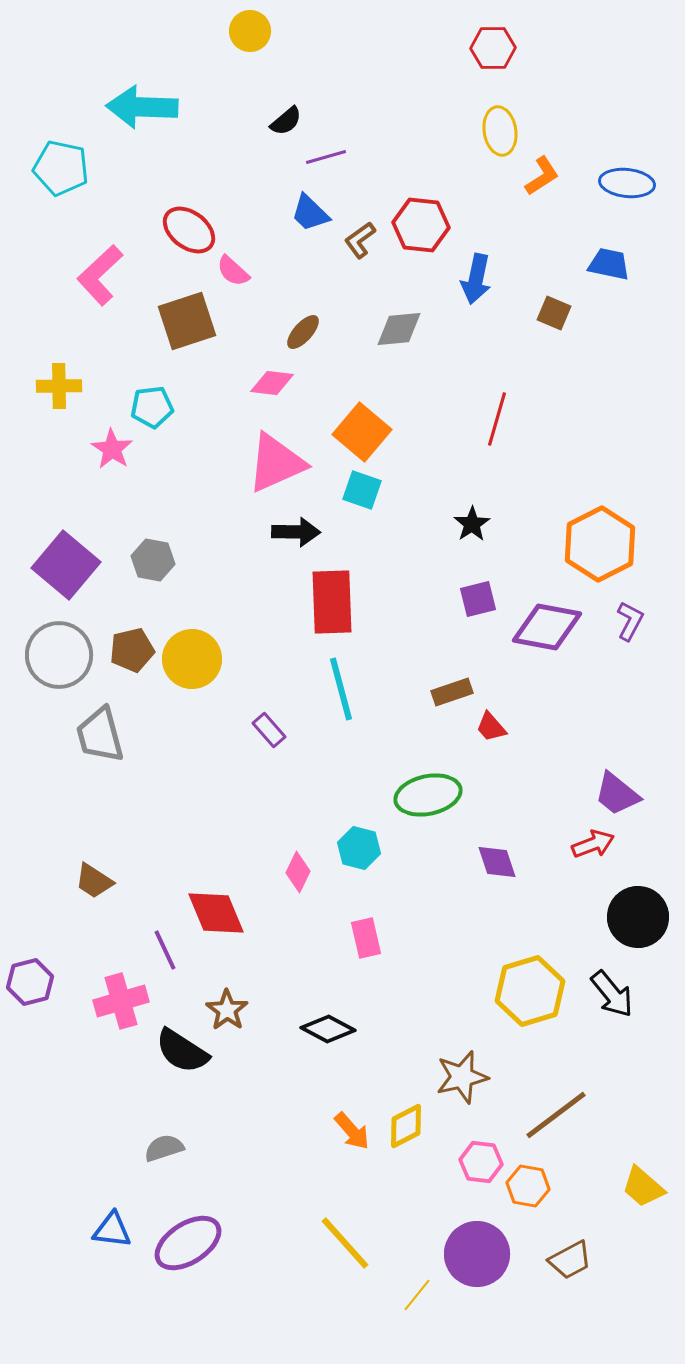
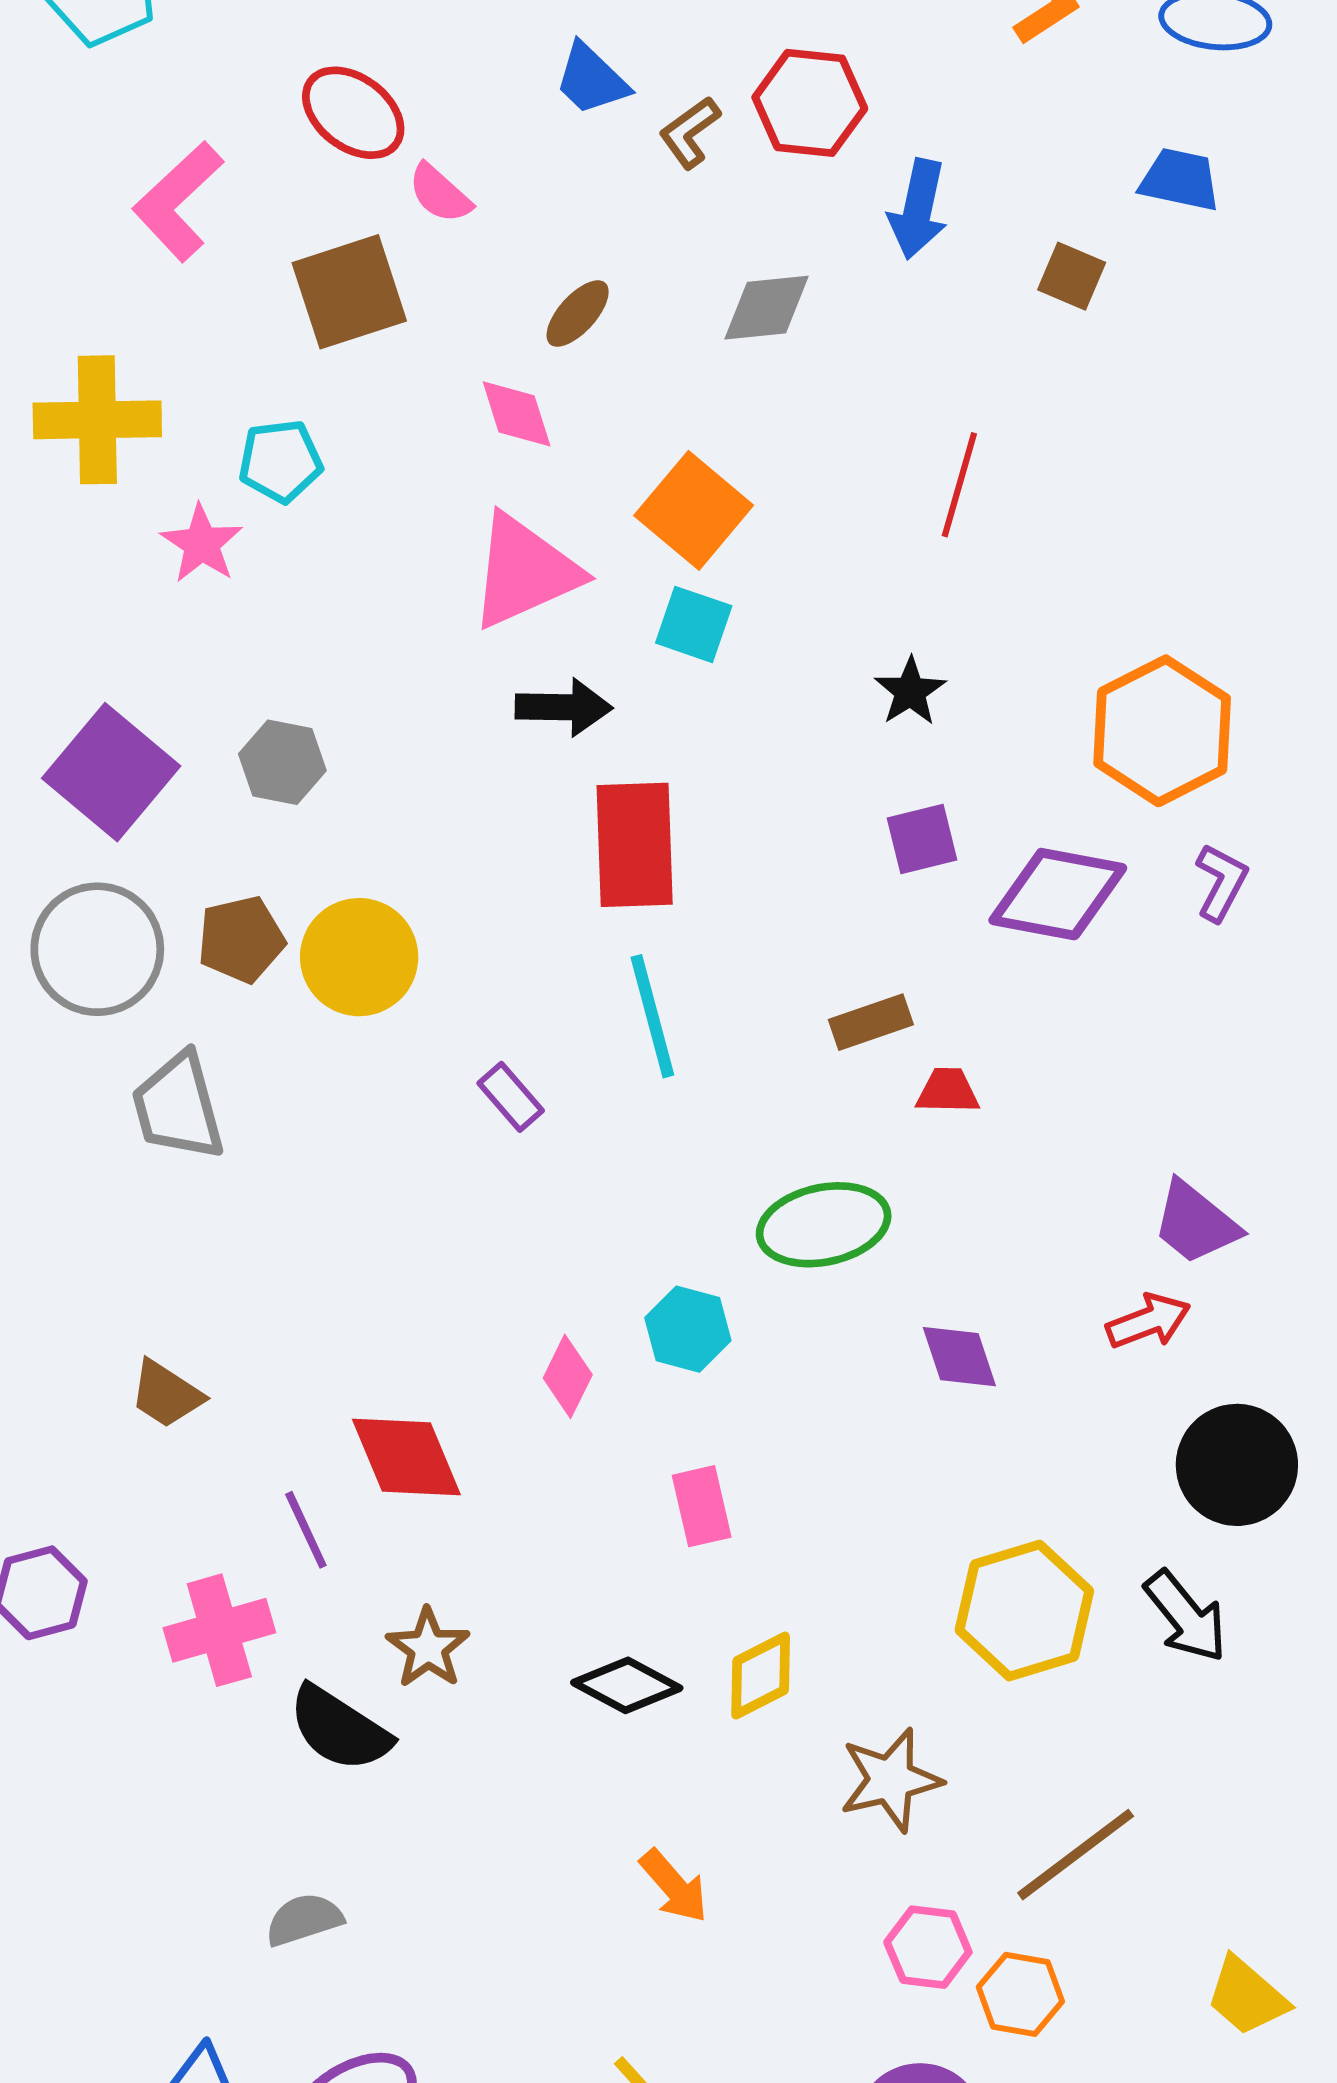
pink diamond: (272, 383) -> (517, 414), turned 66
yellow cross: (59, 386) -> (97, 420), size x1.4
red trapezoid: (491, 727) -> (948, 1091), turned 132
yellow diamond: (406, 1126) -> (761, 1675), moved

